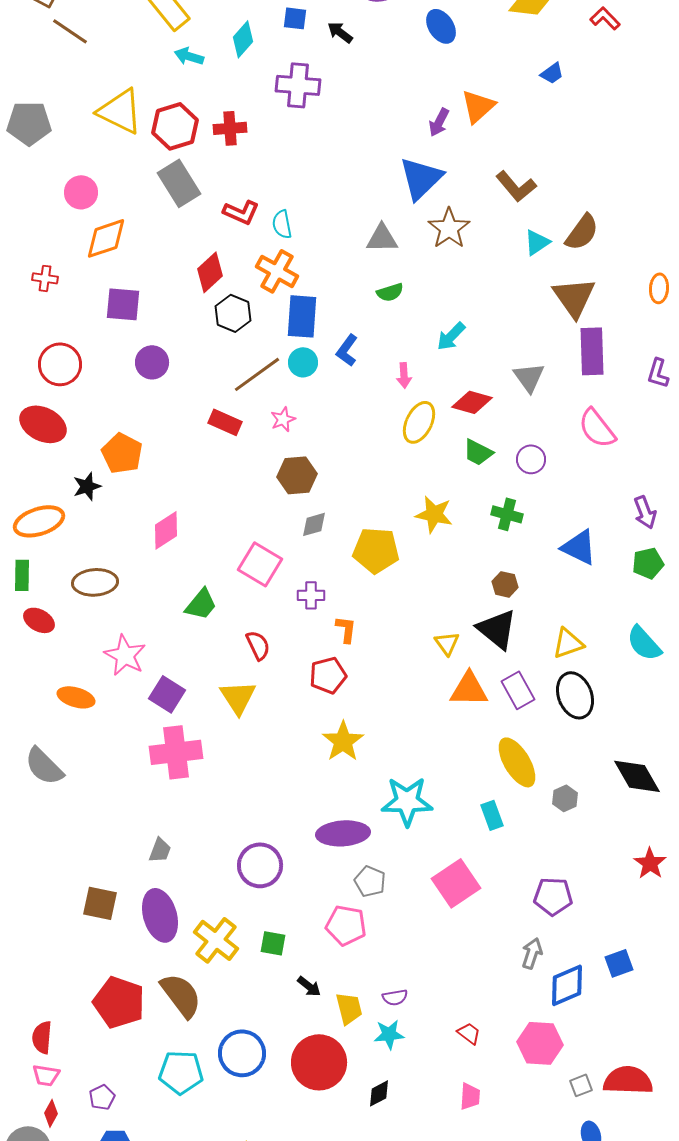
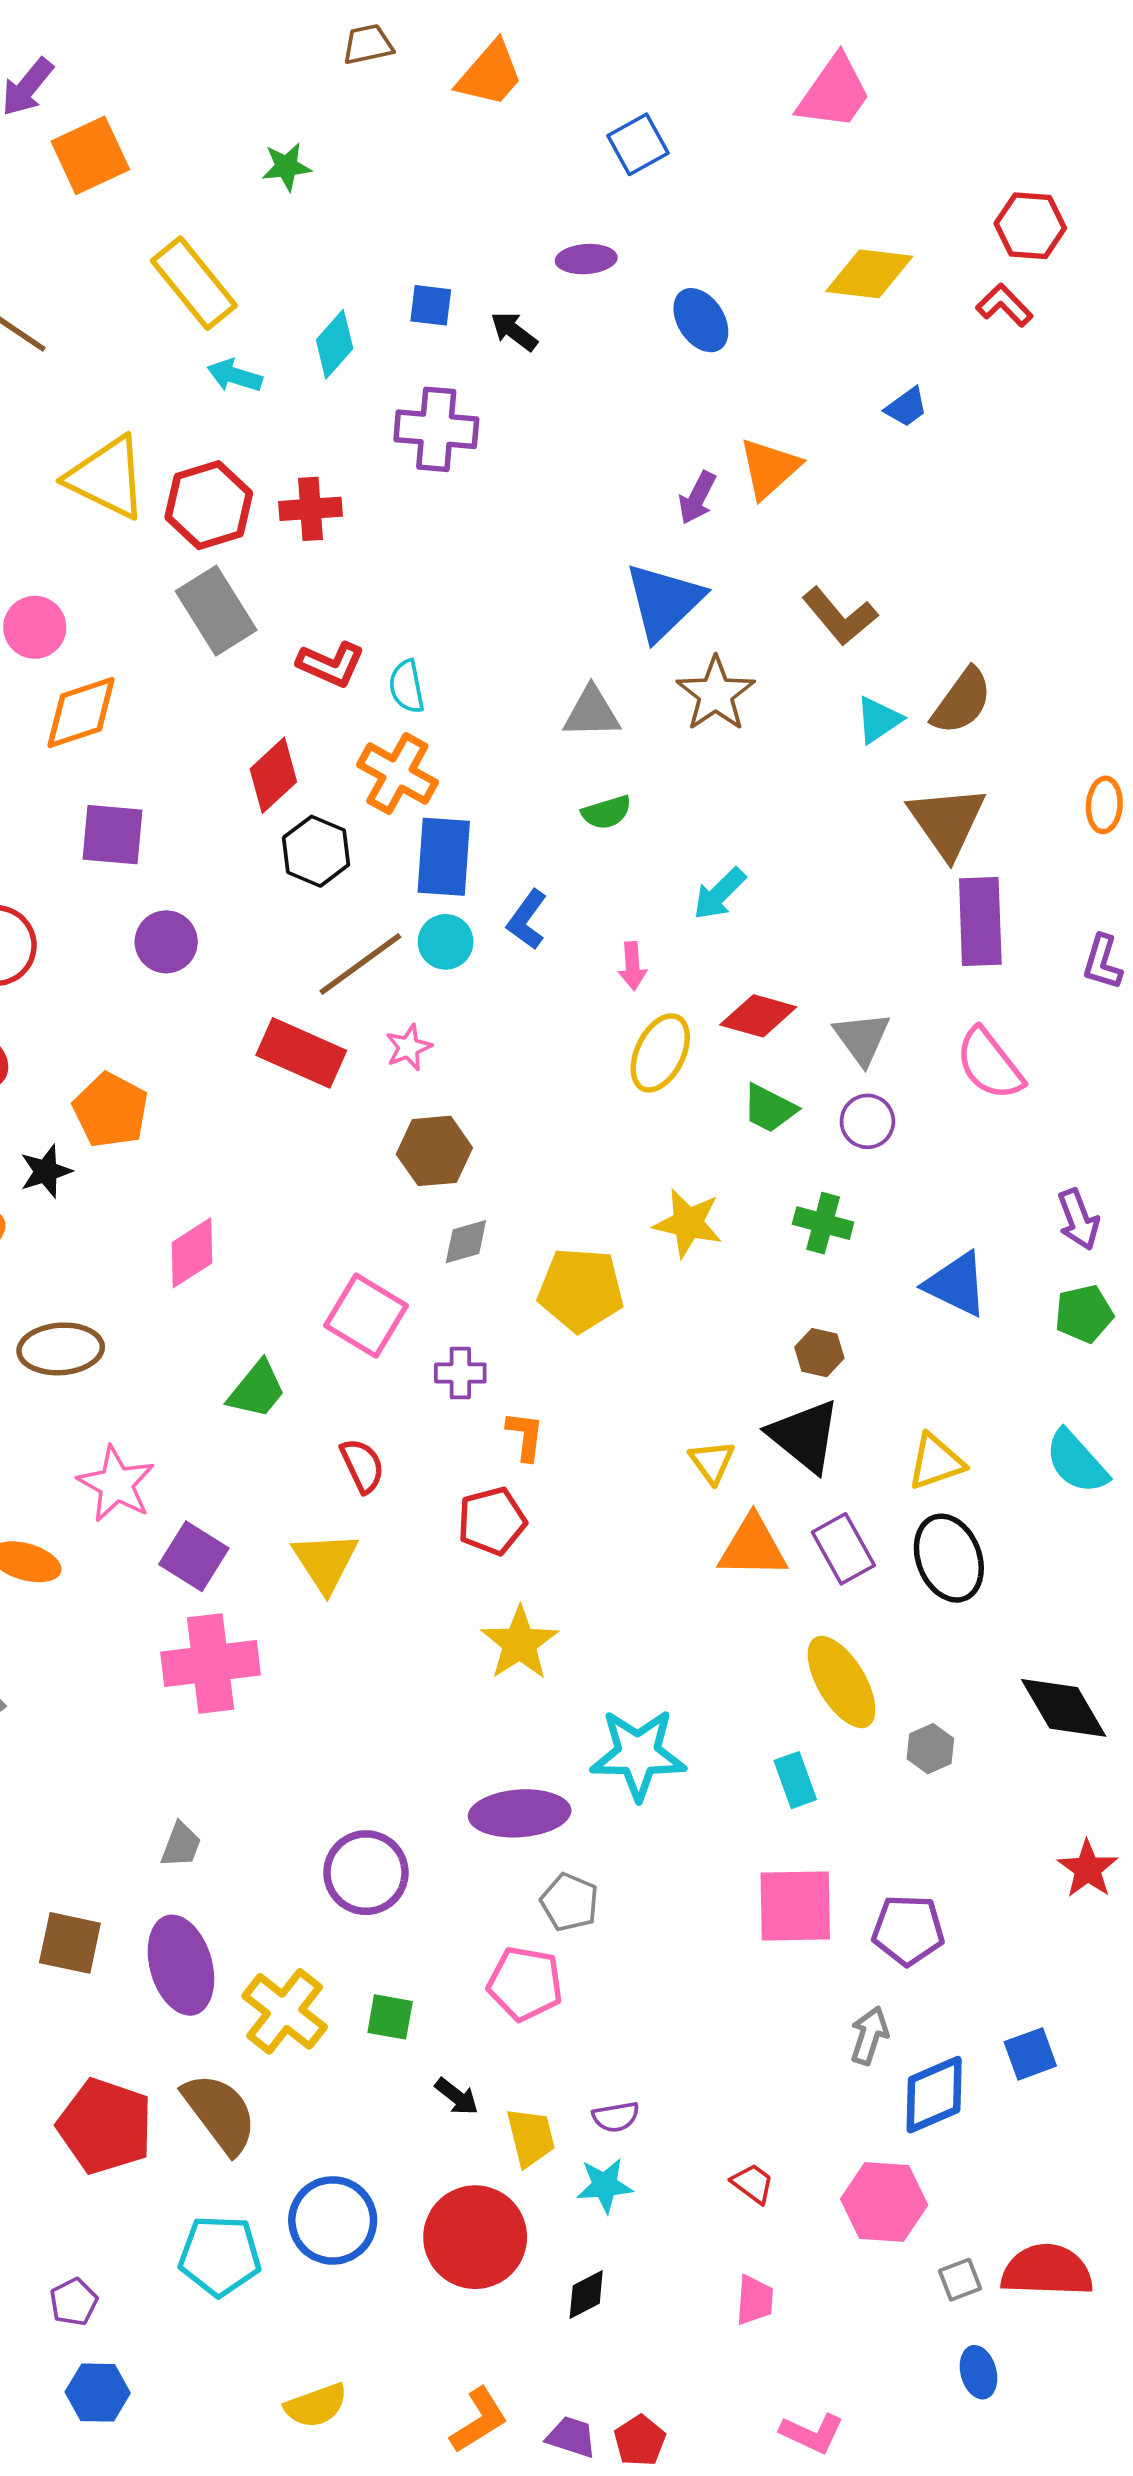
gray triangle: (529, 377) -> (862, 1038), moved
red rectangle: (225, 422) -> (301, 1053), size x1.4
pink square: (456, 883) -> (795, 1906), moved, turned 33

